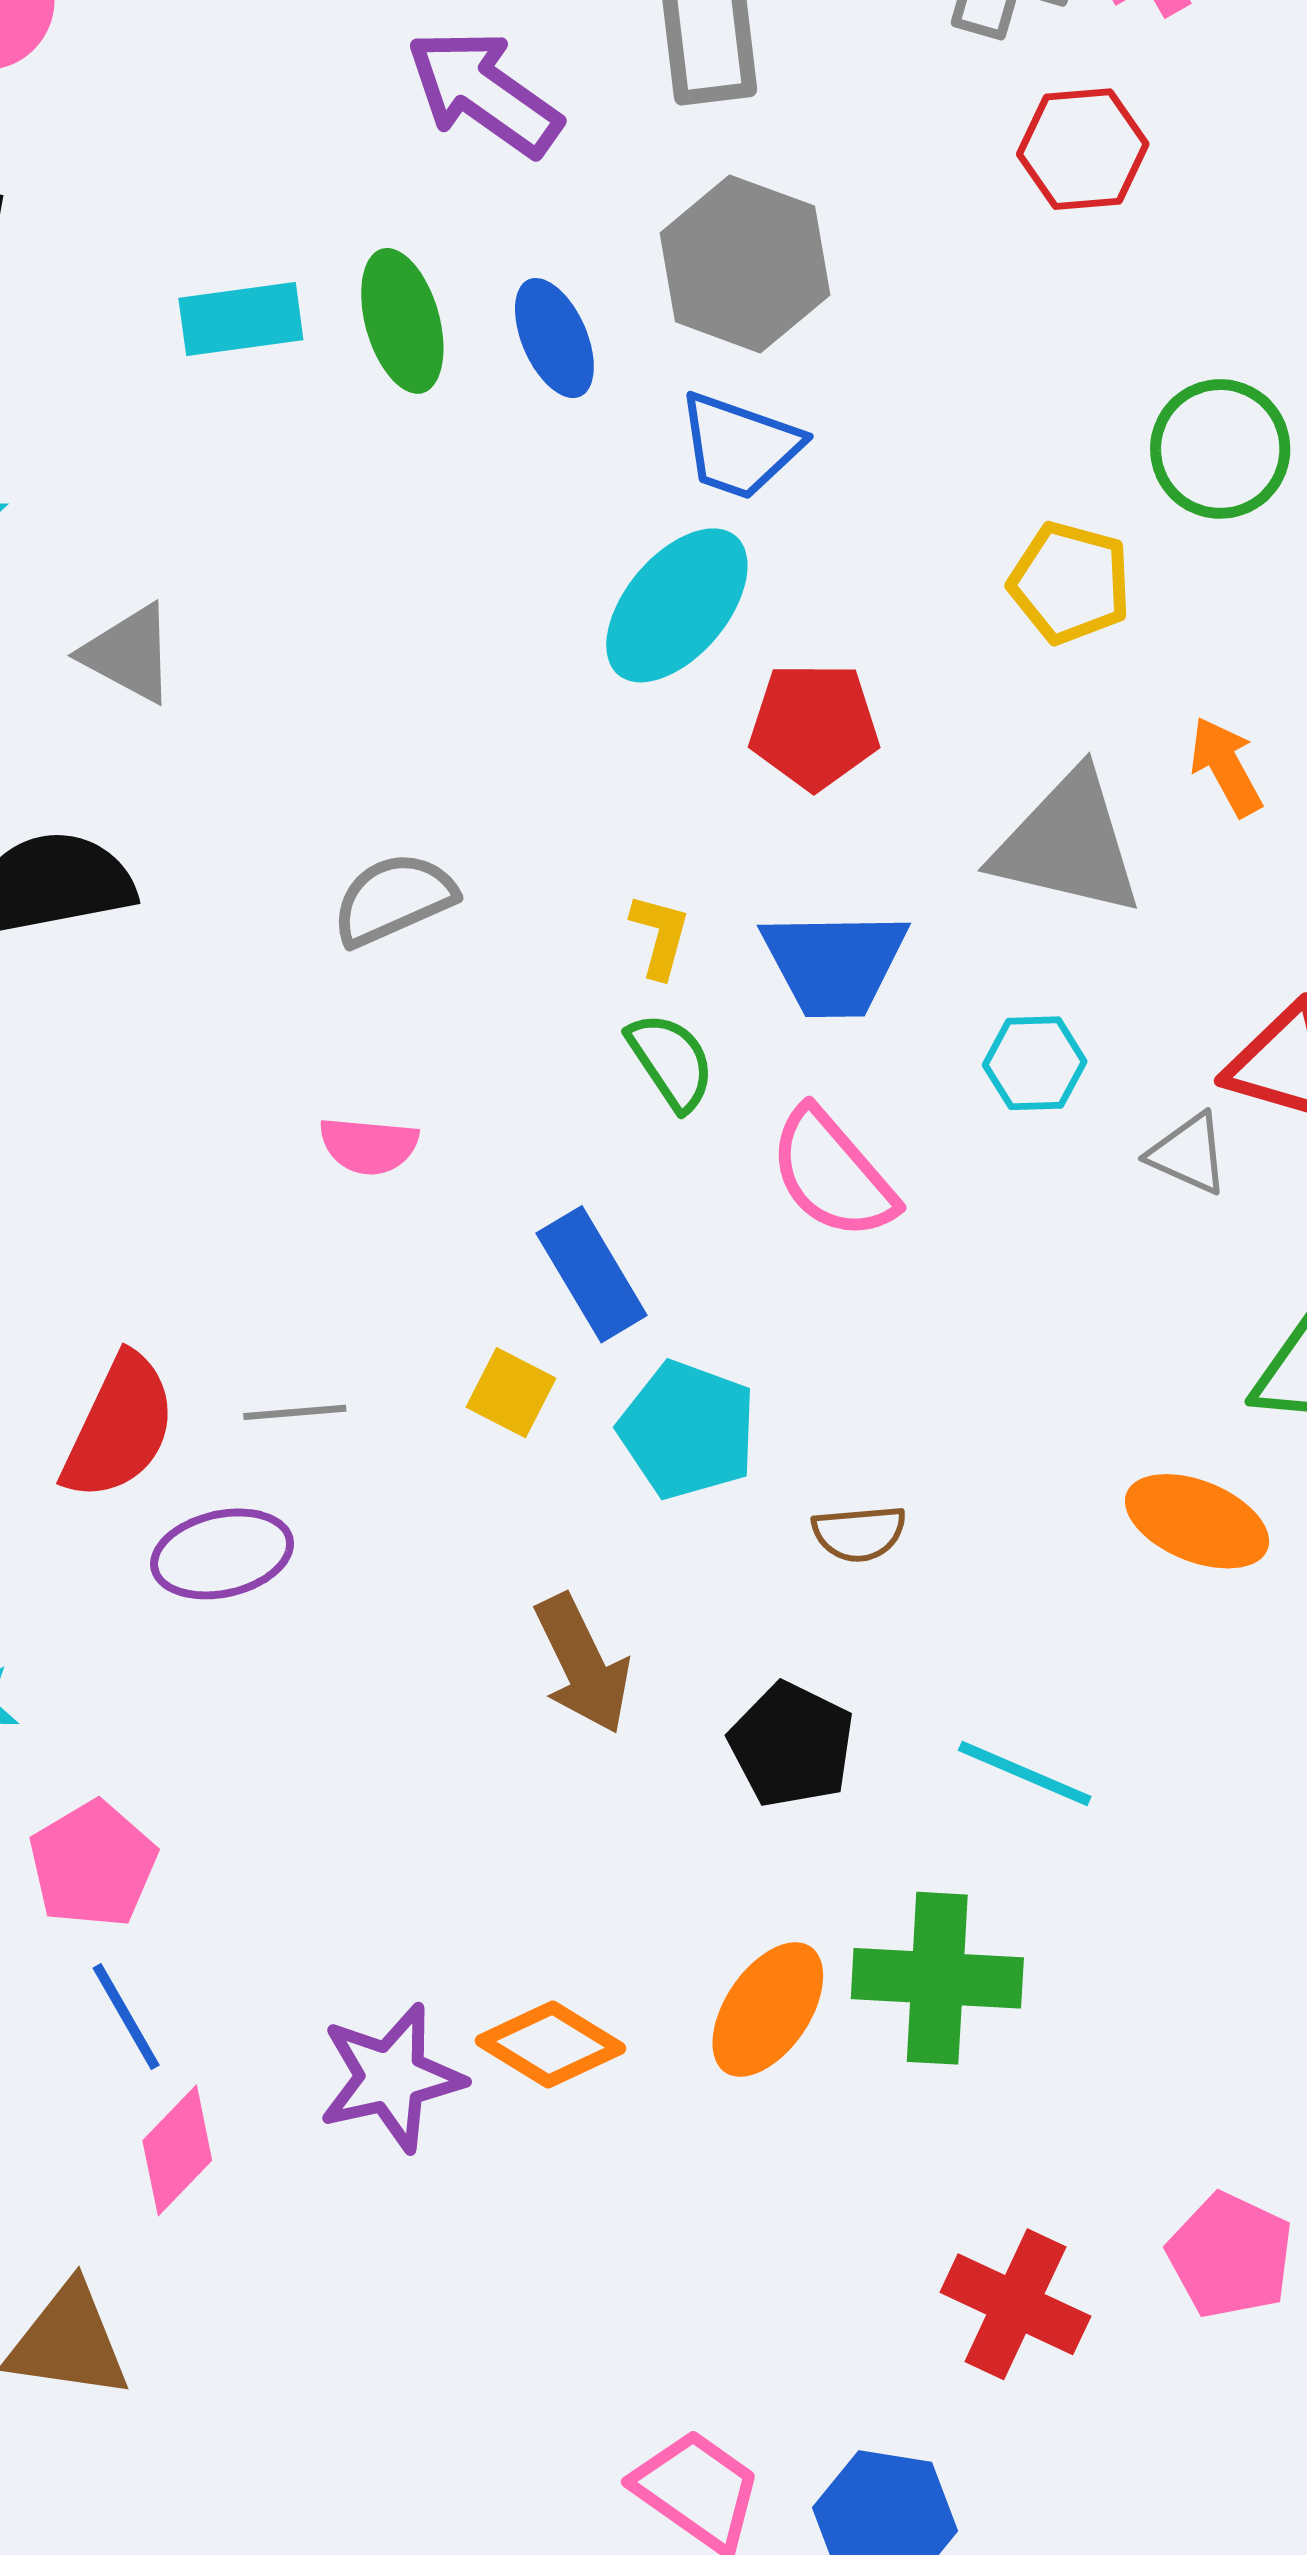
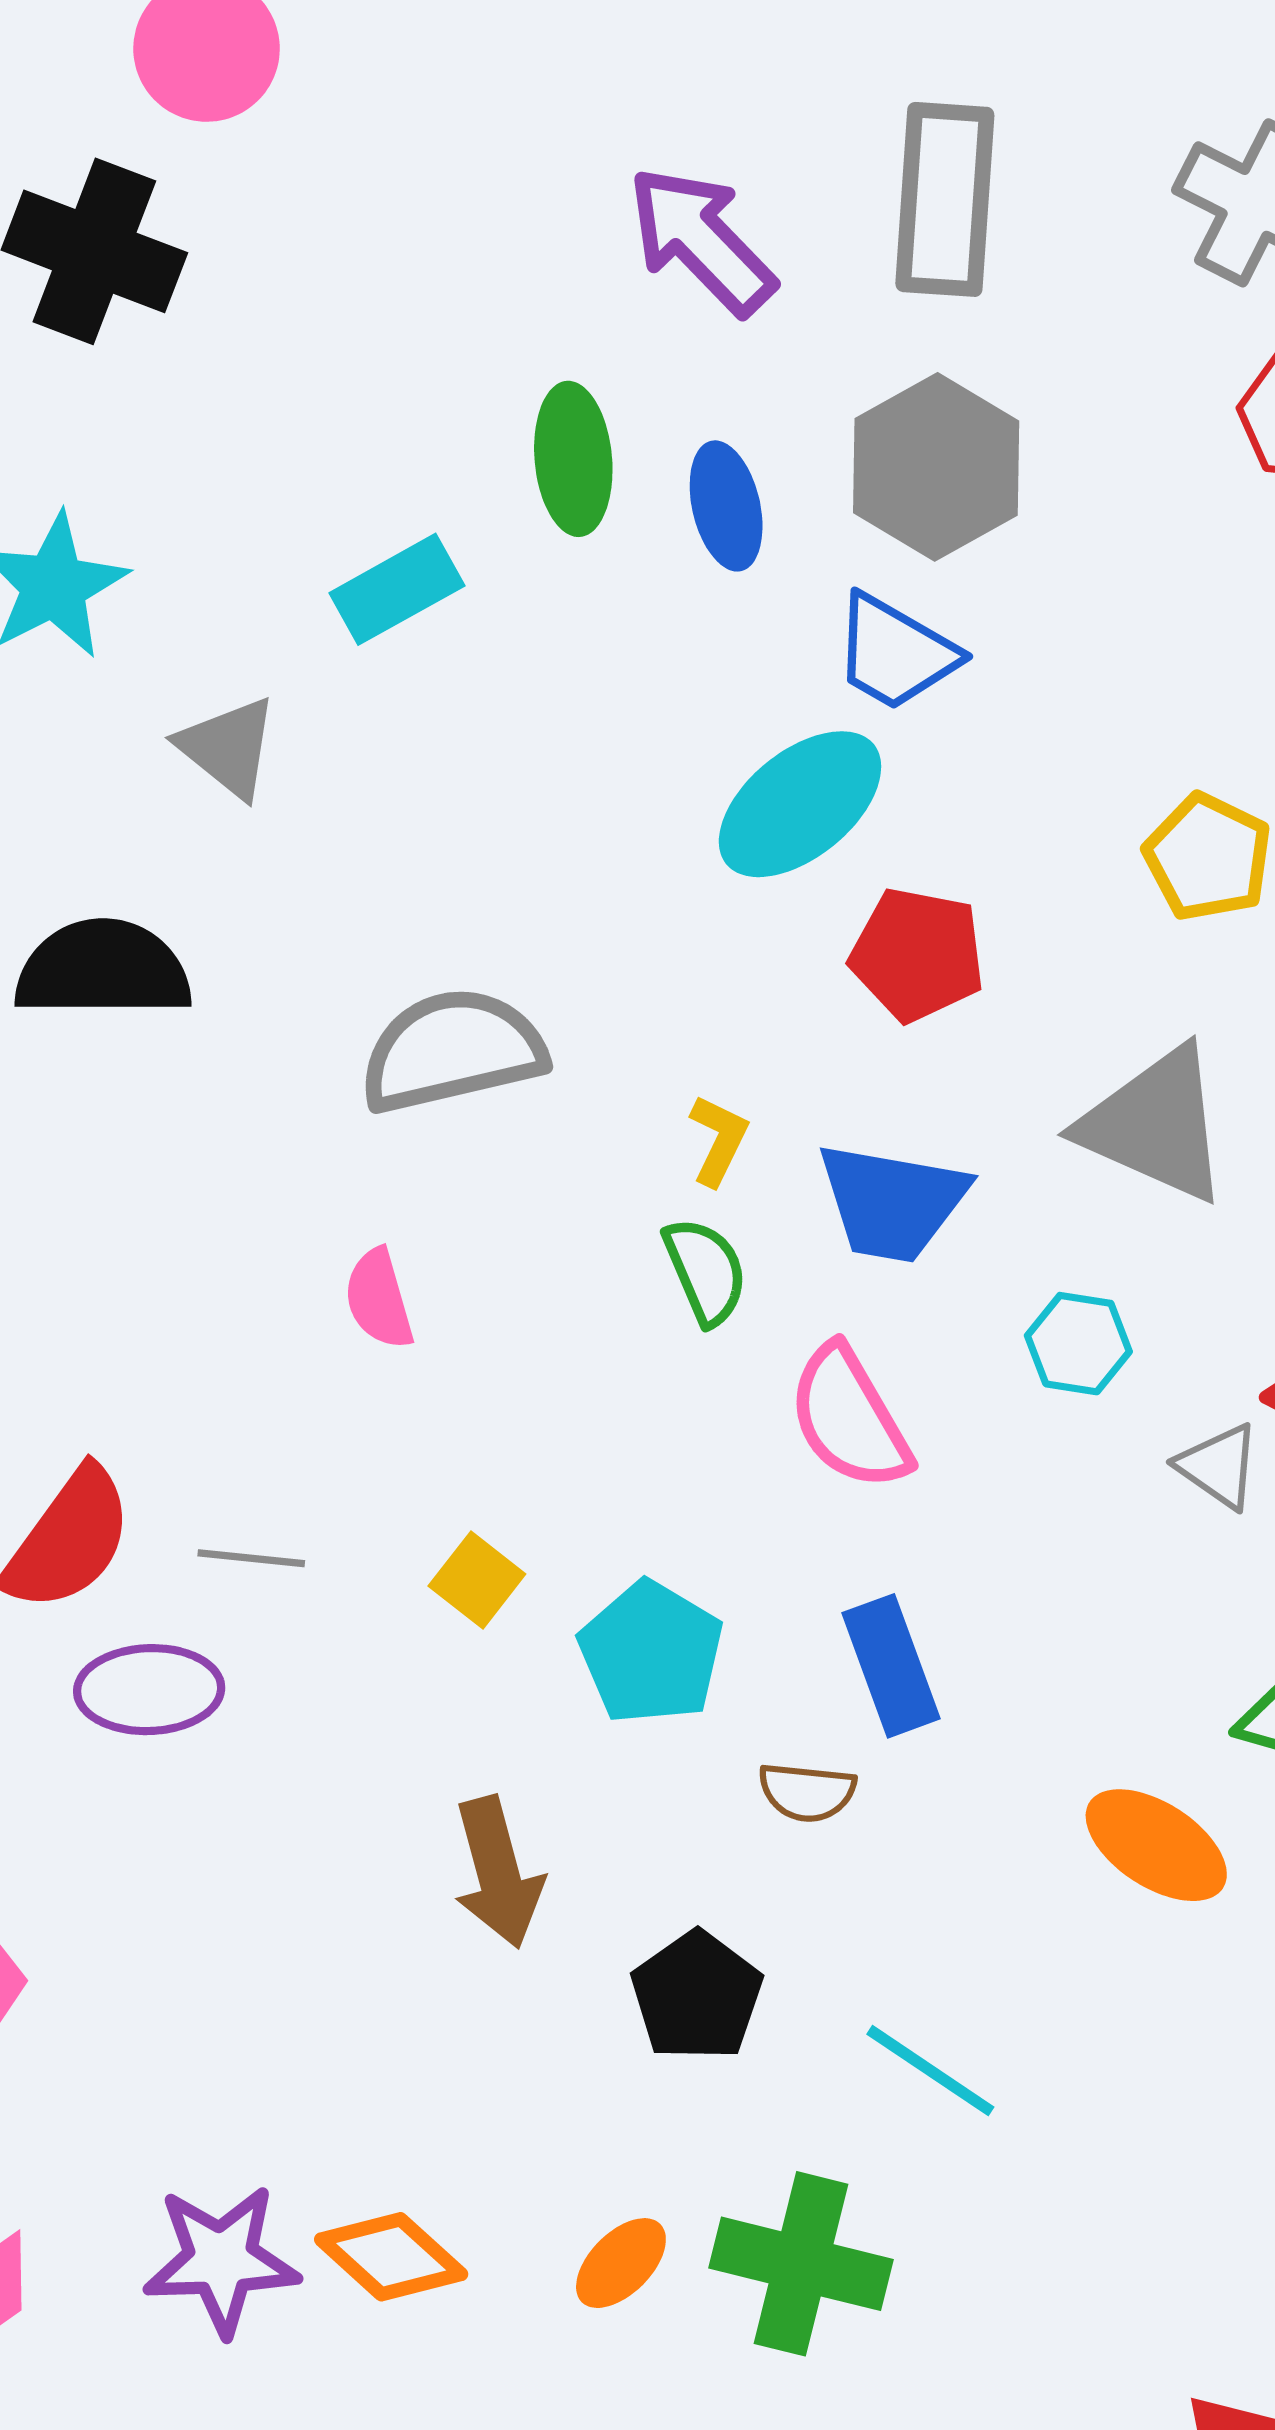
cyan rectangle: (241, 319) -> (397, 589), moved, turned -32
gray semicircle: (394, 899) -> (452, 1051), size x1.4
pink semicircle: (369, 1146) -> (379, 1299), turned 58
blue rectangle: (592, 1274) -> (891, 1666), moved
orange ellipse: (768, 2010) -> (621, 2263), size x0.7

